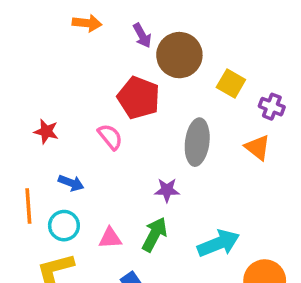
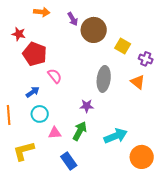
red pentagon: (139, 98) -> (35, 54), moved
red star: (46, 131) -> (19, 34), moved
blue arrow: (71, 183) -> (33, 92), moved, turned -56
cyan circle: (64, 226) -> (40, 114), moved

